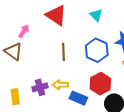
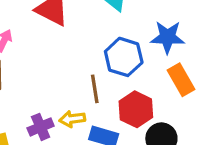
brown line: (64, 52) -> (95, 89), moved

